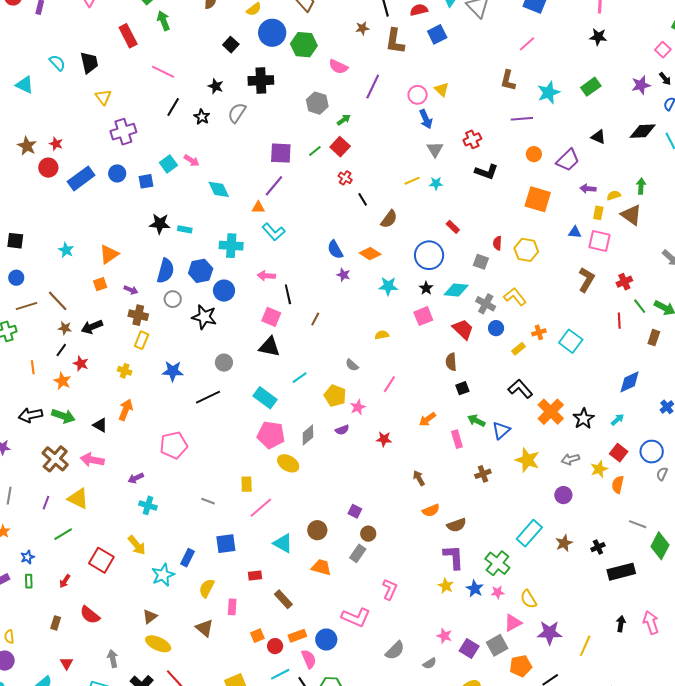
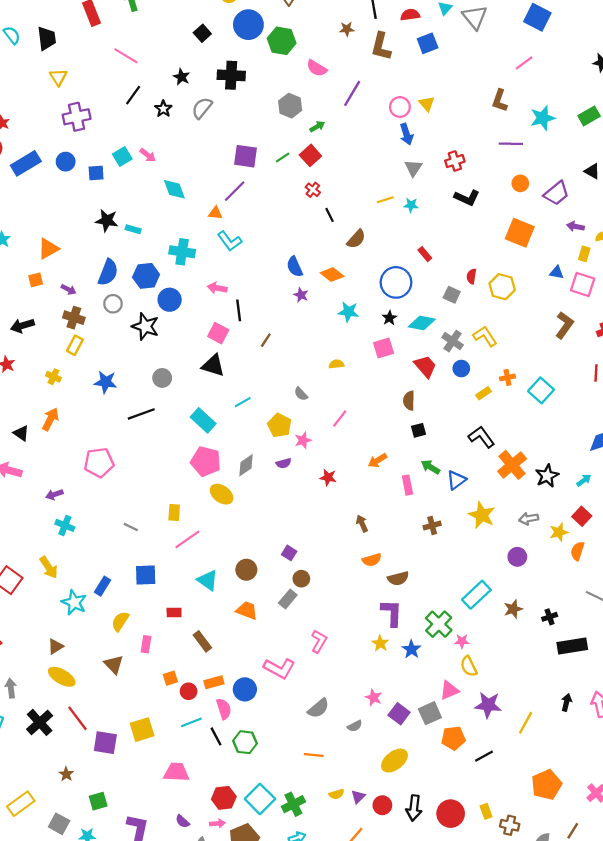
cyan star: (163, 575) -> (74, 602), turned -30
pink star: (498, 592) -> (462, 641), moved

